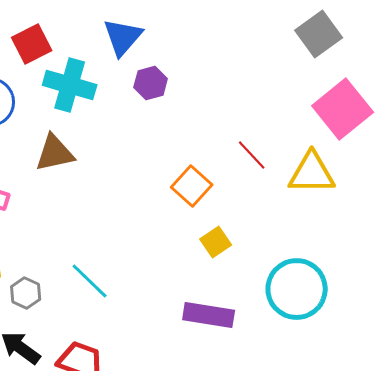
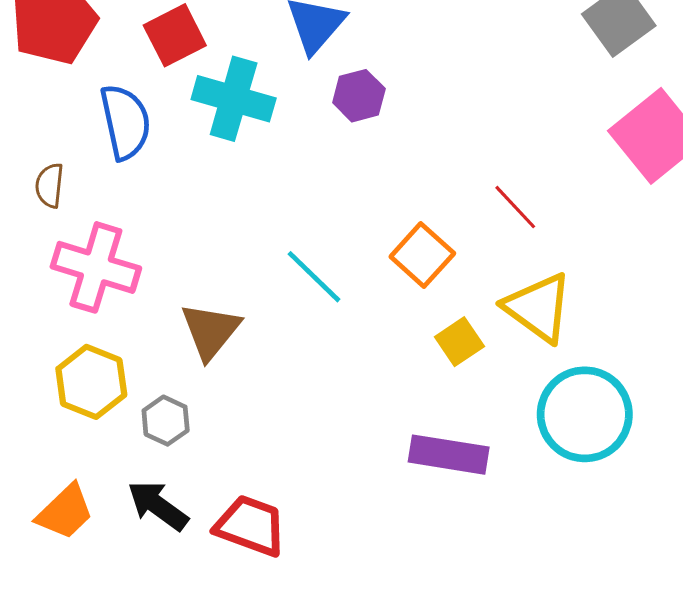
brown triangle: (55, 153) -> (210, 331), moved, turned -39
yellow triangle: (312, 173) -> (538, 308), moved, turned 36
cyan line: (90, 281) -> (314, 277), moved

